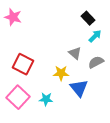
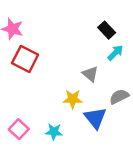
gray semicircle: (96, 62) -> (119, 97), moved
red square: (23, 64) -> (25, 59), moved
pink square: (18, 97) -> (19, 129), size x0.7

